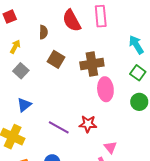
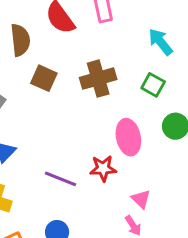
brown semicircle: (43, 32) -> (20, 40), size x1.5
green square: (138, 73) -> (153, 85), moved
pink ellipse: (105, 89) -> (128, 137), moved

